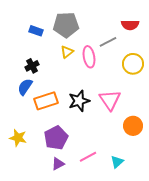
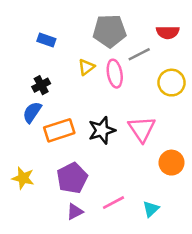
gray pentagon: (66, 25) -> (110, 31), moved

